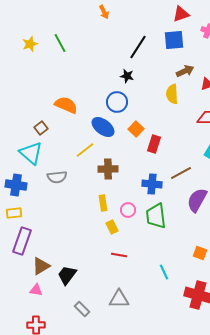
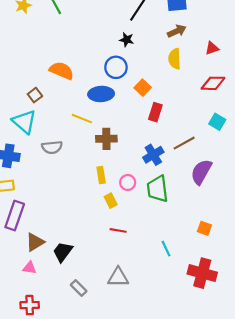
brown arrow: (185, 71) -> (177, 31), moved
blue ellipse: (103, 127) -> (101, 94), turned -40
orange square: (136, 129) -> (143, 88), moved
yellow line: (85, 150) -> (82, 119), turned 60
blue cross: (152, 184) -> (153, 155), turned -36

